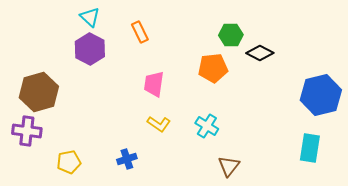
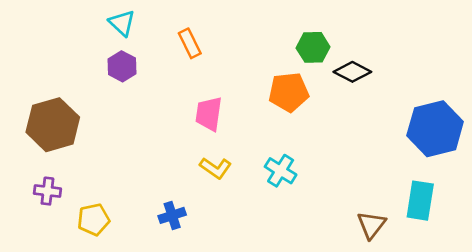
purple hexagon: (90, 49) -> (122, 66), size x0.7
purple cross: (27, 131) -> (47, 191), moved, size x0.7
brown triangle: (229, 166) -> (371, 225), moved

